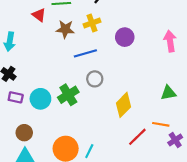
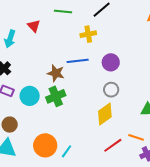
red triangle: (39, 15) -> (34, 26), moved
brown star: (65, 29) -> (56, 73), moved
purple circle: (125, 37) -> (111, 62), moved
gray circle: (95, 79) -> (111, 90), moved

